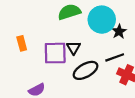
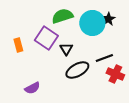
black star: (119, 31) -> (108, 19), moved
purple square: (55, 53) -> (46, 38), moved, turned 35

